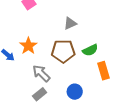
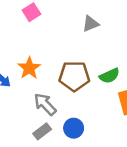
gray triangle: (70, 23) -> (91, 24), moved
blue circle: (75, 92) -> (74, 128), moved

